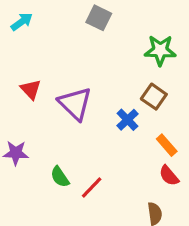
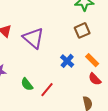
brown square: (154, 97) -> (82, 30), turned 35
blue cross: (127, 120) -> (67, 61), moved

